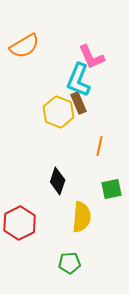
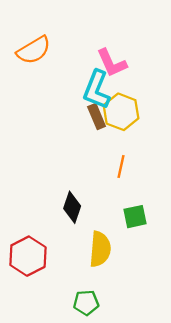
yellow hexagon: (59, 112) -> (121, 112), moved

